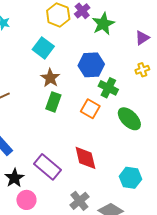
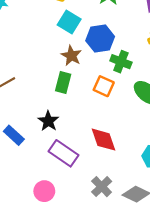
cyan square: (43, 48) -> (69, 22), moved
brown star: (50, 78) -> (71, 56), moved
black star: (14, 178) -> (48, 121), moved

